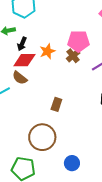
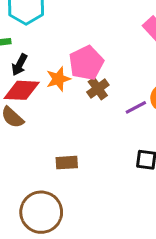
pink pentagon: (78, 41) -> (86, 63), moved, turned -30
brown rectangle: (56, 104) -> (67, 163), turned 64

